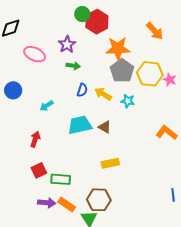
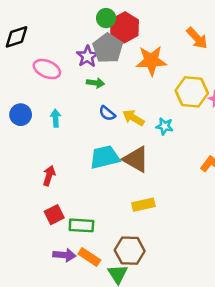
gray pentagon: (122, 71) -> (108, 48), moved
blue semicircle: (82, 90) -> (107, 113), turned 112
cyan arrow: (47, 106) -> (56, 118), moved, turned 120
brown triangle: (105, 127) -> (136, 159), size x1.6

